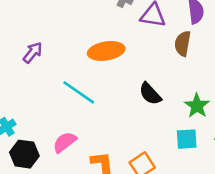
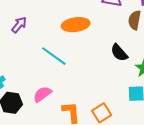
black semicircle: (150, 94) -> (119, 53), moved

